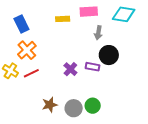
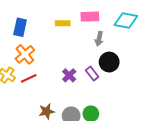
blue rectangle: (21, 24) -> (20, 27), turned 36
purple rectangle: (93, 67) -> (92, 74), turned 40

